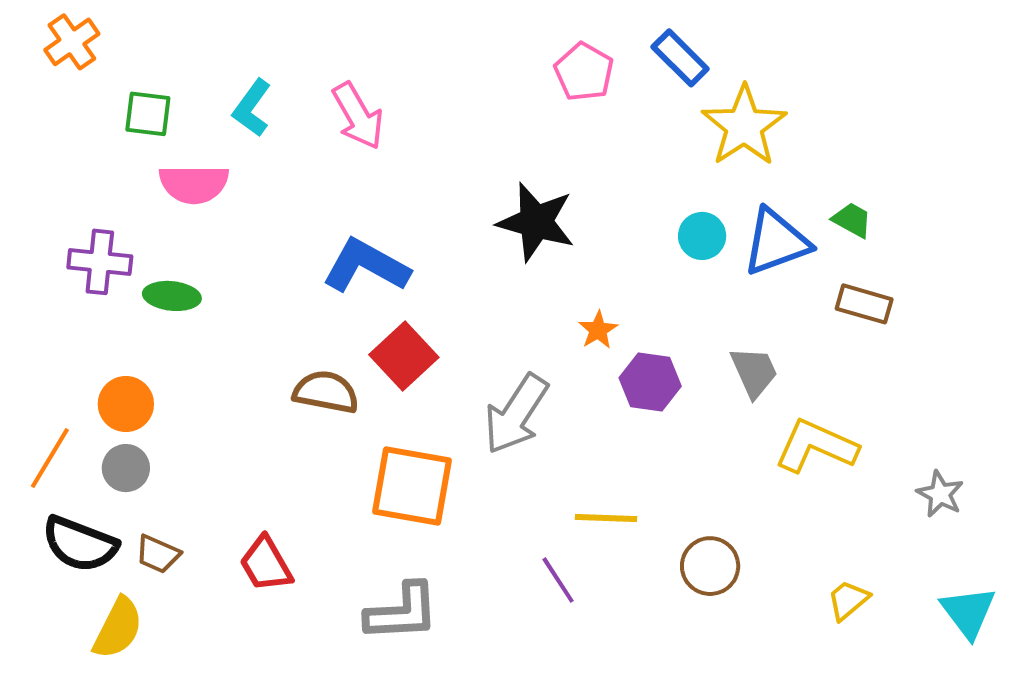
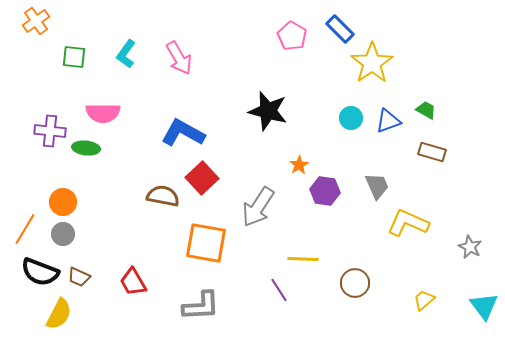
pink semicircle: (194, 184) -> (103, 113), moved
blue triangle: (776, 242) -> (388, 121), size x0.7

